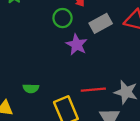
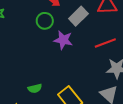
red line: (93, 90) -> (105, 43), moved

